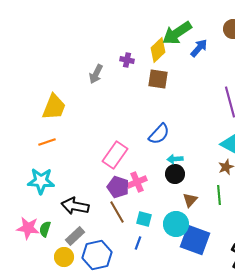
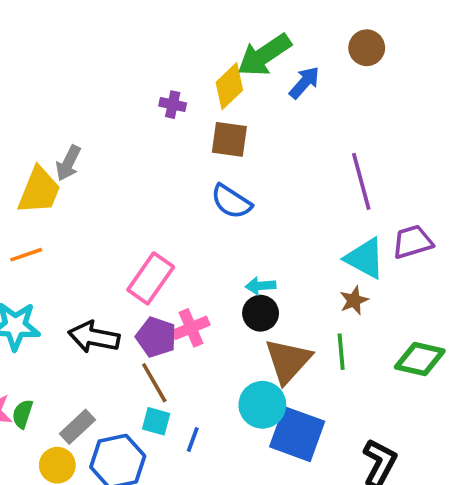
gray arrow: (96, 74) -> (68, 163), moved
blue semicircle: (159, 134) -> (231, 202), moved, turned 80
brown triangle: (190, 200) -> (288, 361), size x1.8
black arrow: (75, 206) -> (94, 337), moved
cyan square: (144, 219) -> (156, 421), moved

